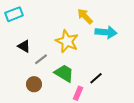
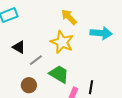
yellow arrow: (85, 16) -> (69, 17), moved
black line: (96, 78) -> (91, 87), moved, turned -40

